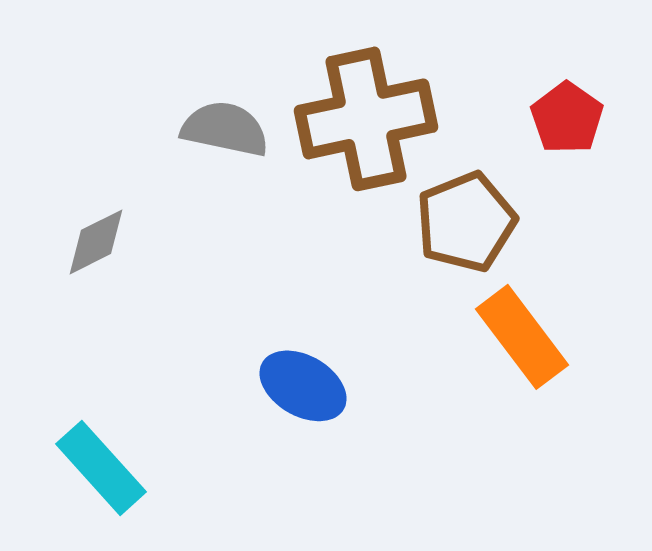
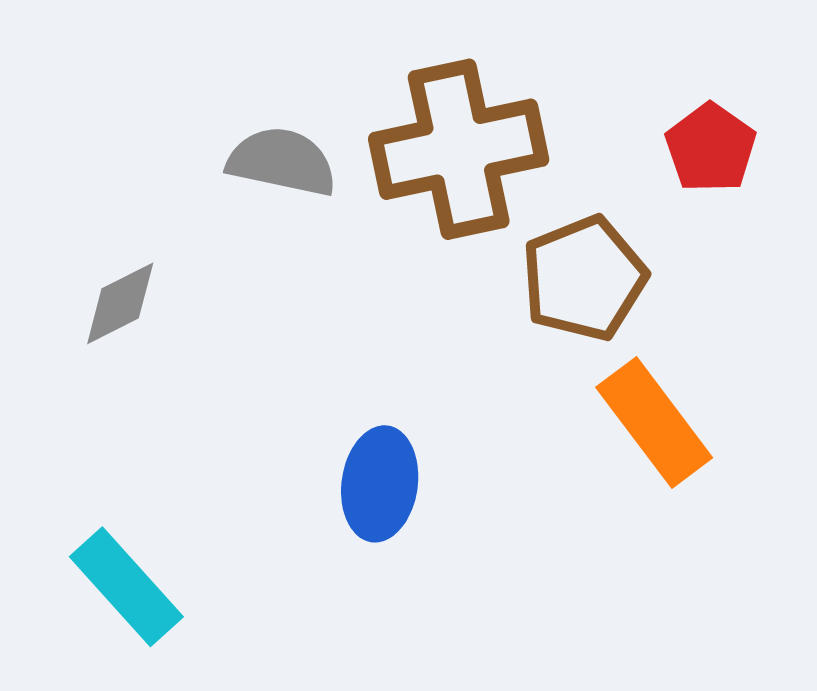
blue ellipse: (303, 386) -> (380, 484), turned 68

